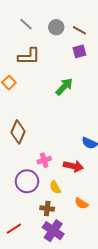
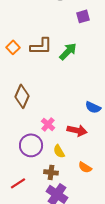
brown L-shape: (29, 56) -> (41, 46), moved
pink cross: (44, 160) -> (48, 124), turned -32
red line: (14, 229) -> (18, 183), moved

